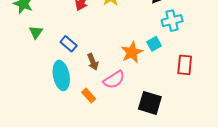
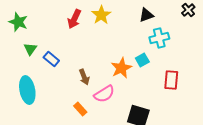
blue rectangle: (69, 44) -> (51, 59), moved
cyan ellipse: (61, 75) -> (27, 90), moved

